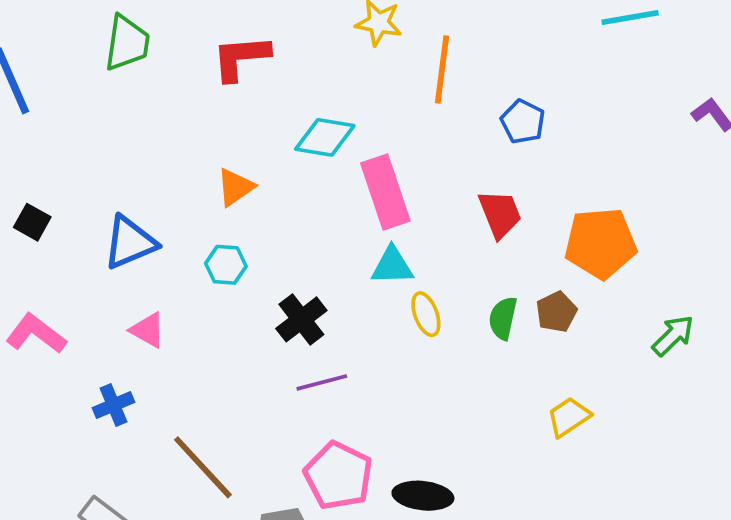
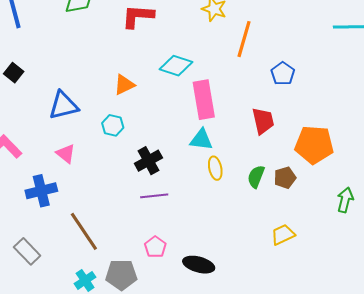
black square: (32, 222) -> (14, 73), moved
green arrow: (673, 336) -> (345, 200), turned -40
blue cross: (113, 405) -> (41, 191), size x1.4
pink pentagon: (338, 476) -> (155, 247), size x0.6

